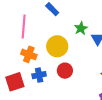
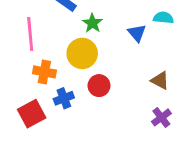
green star: (81, 28) -> (92, 23), moved

